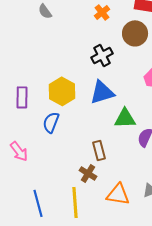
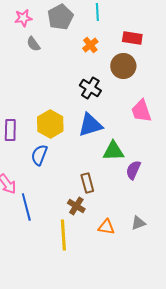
black cross: (102, 55) -> (90, 88), turned -30
orange triangle: (118, 194) -> (106, 227), size x0.7
blue line: (38, 203) -> (26, 207), moved

